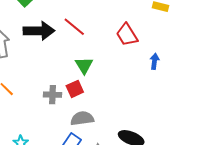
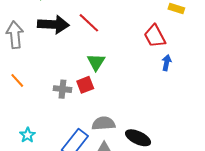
red trapezoid: (127, 35) -> (155, 36), moved
gray semicircle: (82, 118) -> (104, 123), moved

